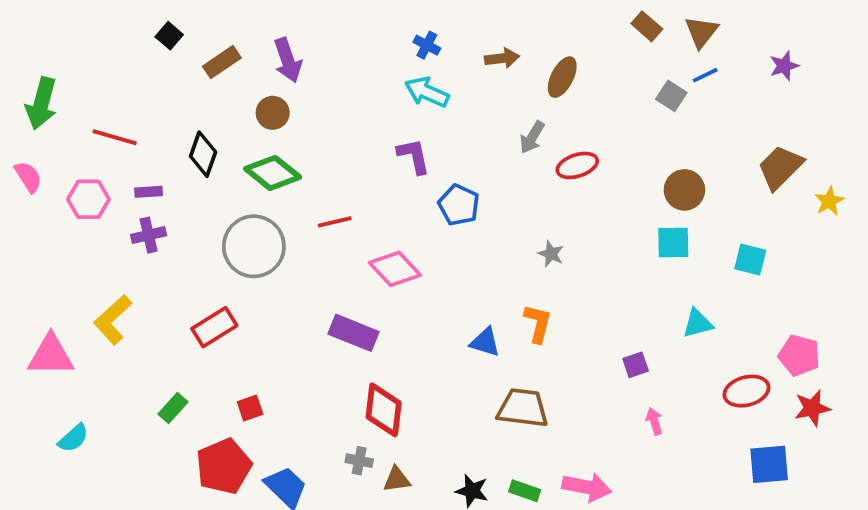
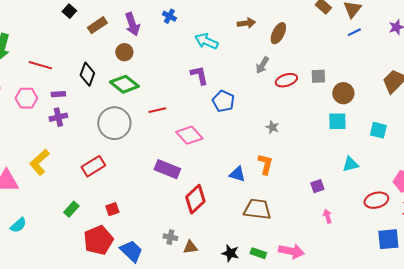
blue cross: (427, 45) -> (169, 16), moved
gray square: (671, 96) -> (318, 76), moved, turned -35
red diamond: (384, 410) -> (195, 199), moved, turned 40

